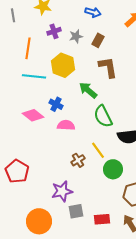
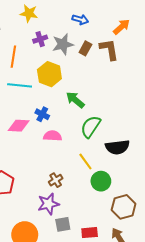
gray star: (76, 36) -> (63, 44), size x1.5
brown L-shape: (108, 67) -> (109, 49), moved
pink diamond: (33, 115) -> (19, 126), turned -35
green semicircle: (103, 116) -> (91, 127), turned 60
brown cross: (78, 160) -> (56, 180), moved

